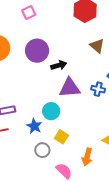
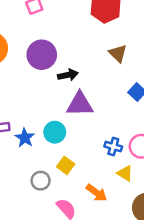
blue cross: (98, 89) -> (113, 147), moved
blue star: (34, 126) -> (25, 138), moved
orange arrow: (87, 157) -> (96, 193), turned -72

